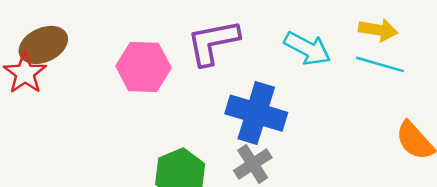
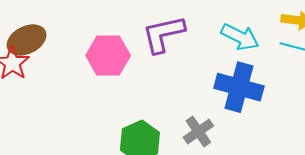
blue cross: (256, 113) -> (239, 87), moved

